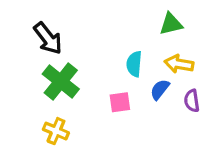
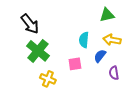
purple semicircle: (192, 101) -> (114, 73), moved
yellow cross: (56, 131) -> (48, 79), moved

